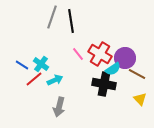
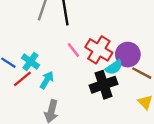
cyan arrow: (55, 80) -> (47, 80), turned -35
black cross: (104, 84) -> (103, 85), turned -30

